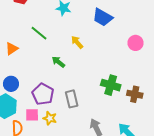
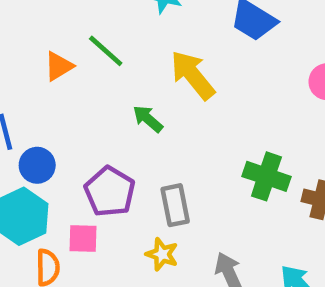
yellow arrow: (77, 42) -> (193, 75), size x1.6
orange triangle: (12, 49) -> (59, 66), moved
yellow star: (50, 118) -> (162, 254), moved

